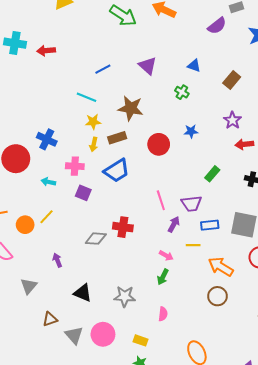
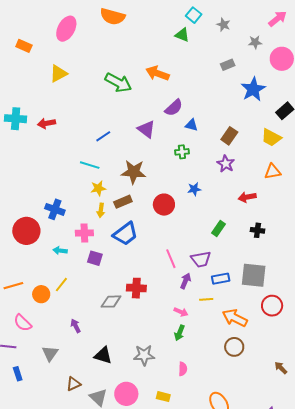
purple semicircle: (217, 26) -> (174, 108), moved
green cross: (182, 92) -> (182, 152), turned -32
purple star: (232, 120) -> (226, 164), moved

